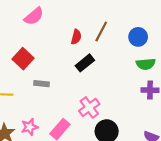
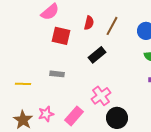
red semicircle: (76, 37) -> (89, 23), moved
red square: (23, 59) -> (61, 36), moved, turned -30

